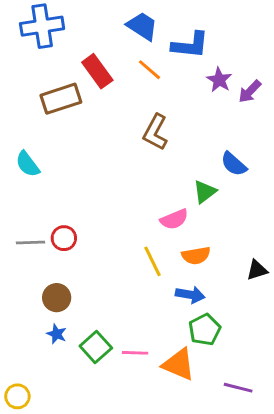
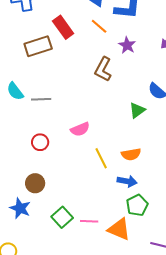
purple star: (219, 80) -> (127, 45), moved
pink semicircle: (174, 219) -> (80, 129), moved
gray line: (30, 242) -> (41, 99), moved
blue star: (57, 334) -> (20, 208), moved, size x1.5

